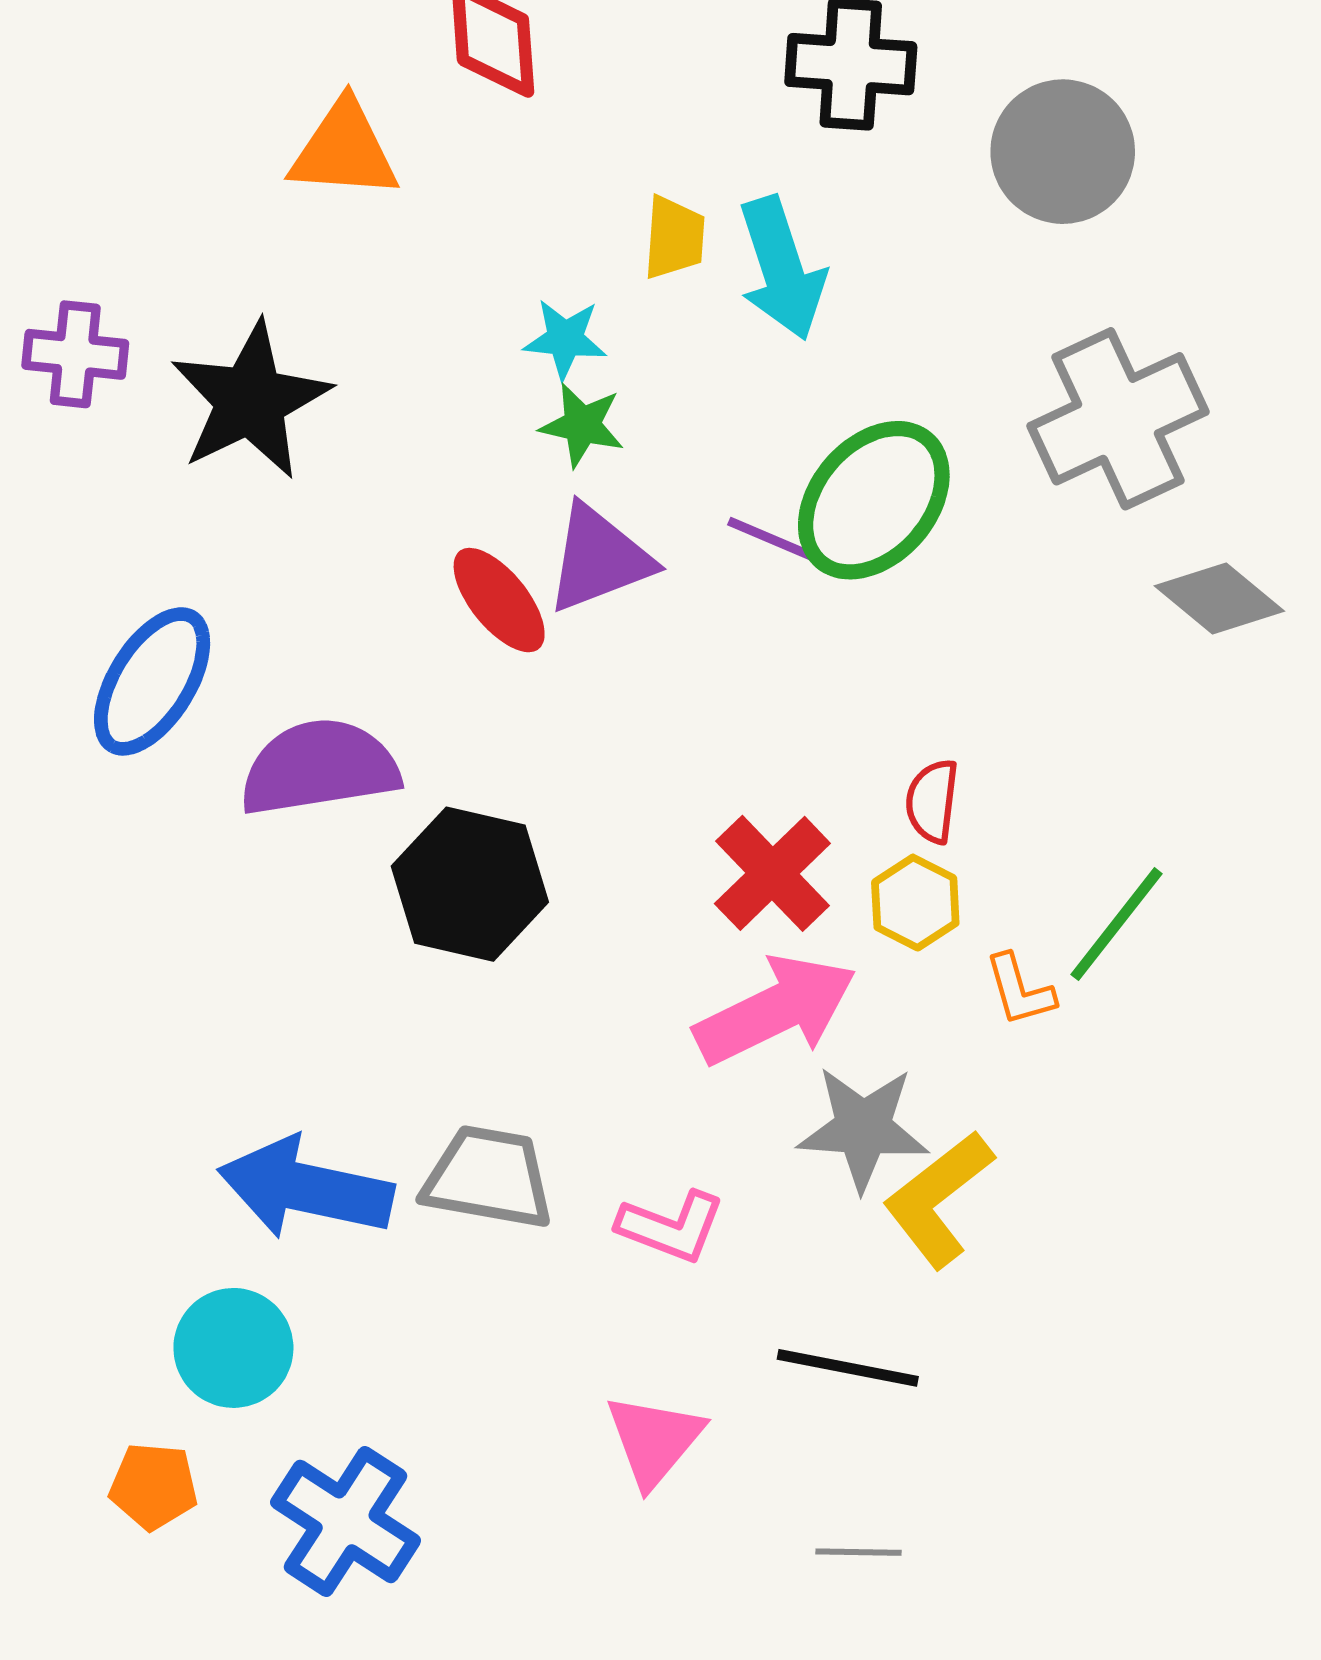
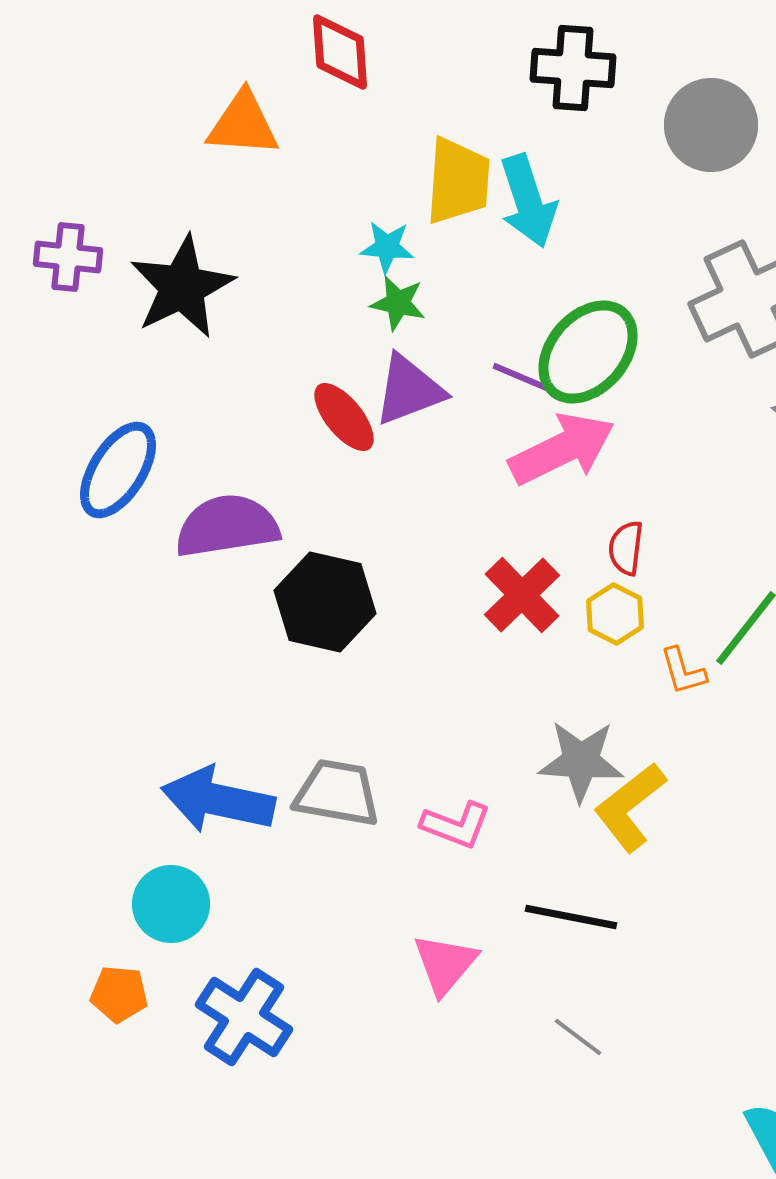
yellow trapezoid: (674, 238) -> (458, 181), size x1.6
pink arrow: (776, 1010) -> (562, 449), moved
gray line: (858, 1552) -> (578, 1037), turned 36

